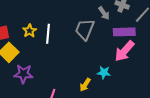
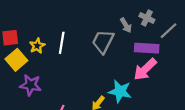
yellow star: (30, 31) -> (37, 46), moved
cyan star: (104, 73) -> (120, 91), size x1.5

